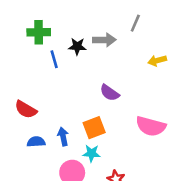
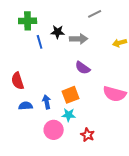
gray line: (135, 23) -> (95, 14), moved, turned 40
gray arrow: (104, 40) -> (79, 39), moved
red semicircle: (26, 110) -> (18, 81), turned 42

